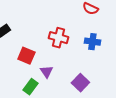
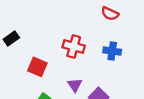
purple triangle: (46, 72) -> (75, 85), moved

